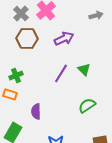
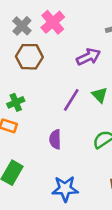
purple arrow: (64, 38) -> (89, 57), moved
purple semicircle: (36, 111) -> (55, 139), moved

